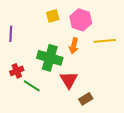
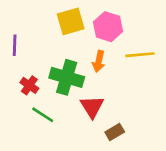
yellow square: (53, 16) -> (71, 21), size x1.5
red cross: (17, 71) -> (29, 85), moved, turned -32

